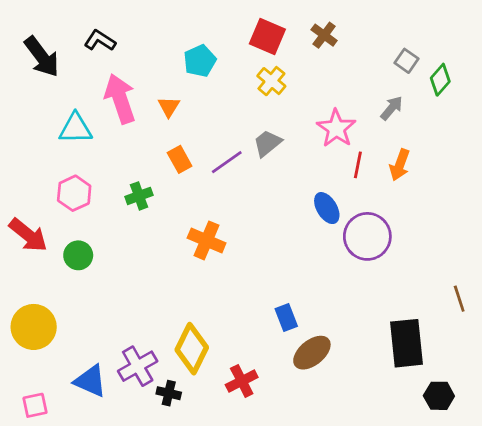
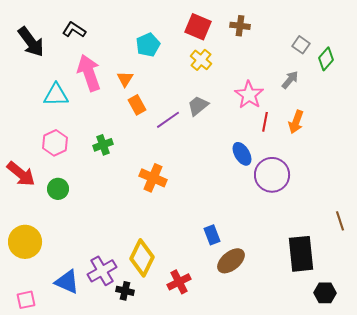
brown cross: (324, 35) -> (240, 26), turned -30
orange rectangle: (180, 159) -> (137, 105), moved

